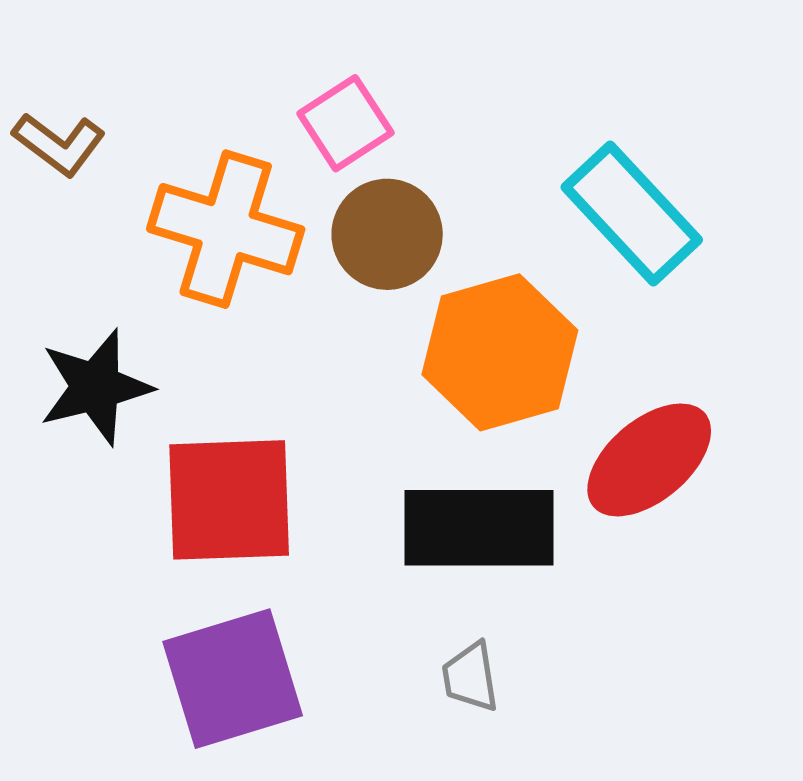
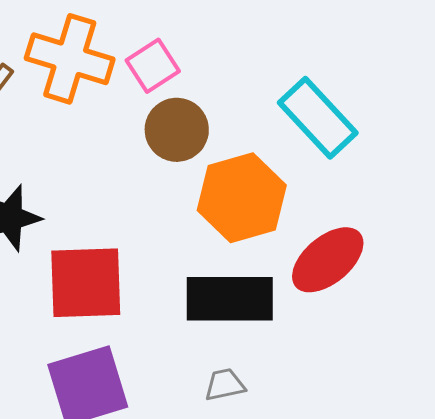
orange cross: (226, 229) -> (70, 59), moved
gray trapezoid: (470, 677) -> (225, 385), turned 87

